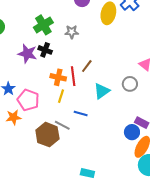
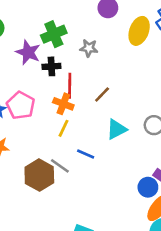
black cross: (45, 50) -> (51, 66), turned -32
purple star: (27, 54) -> (28, 52), moved
red line: (73, 76) -> (70, 86), moved
pink pentagon: (28, 100) -> (21, 105), moved

